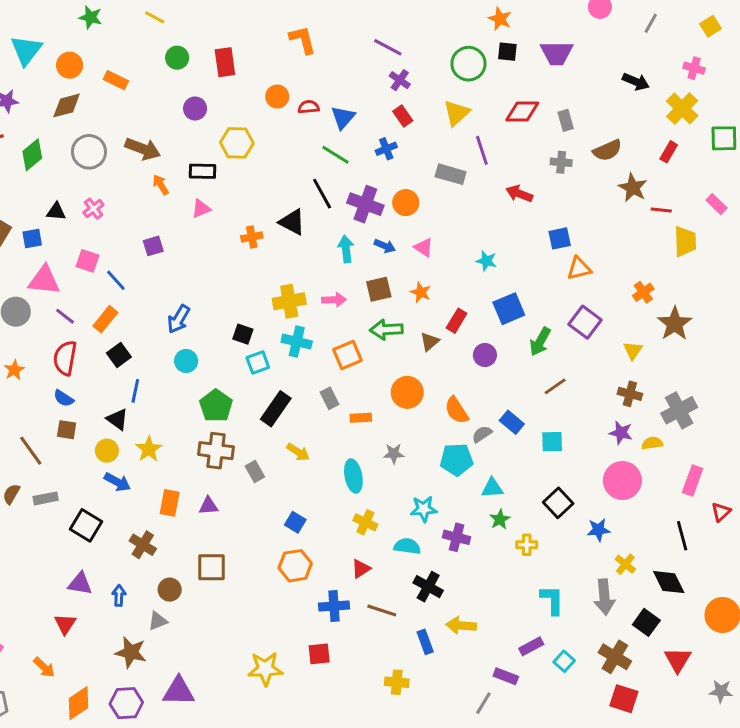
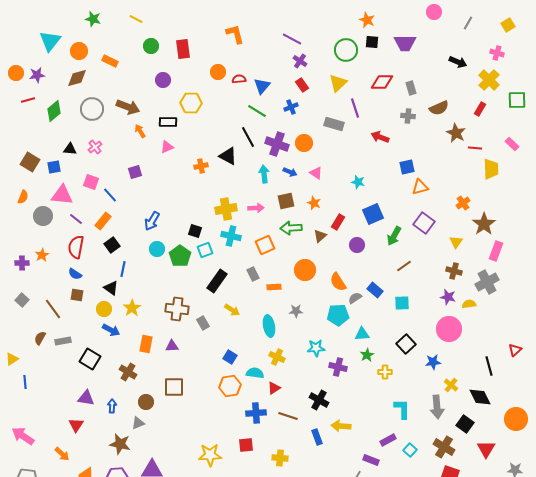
green pentagon: (216, 406) -> (180, 256), moved
pink rectangle: (693, 481) -> (496, 251), moved
cyan semicircle: (407, 546) -> (255, 373), moved
yellow cross: (397, 682) -> (280, 458), moved

